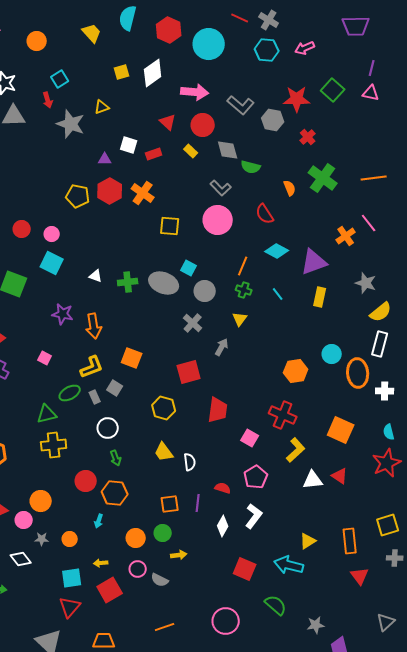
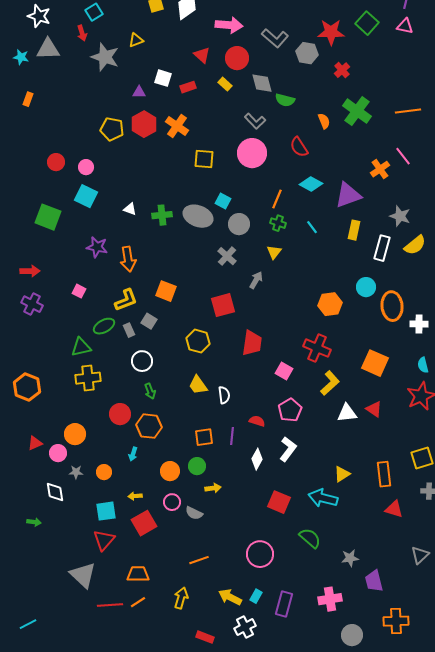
white rectangle: (380, 344) -> (382, 248), moved
white diamond: (21, 559) -> (55, 492), turned 30
red triangle: (360, 576) -> (394, 509), turned -36

